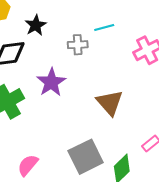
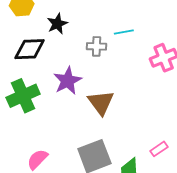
brown triangle: (110, 103) -> (101, 103), moved

